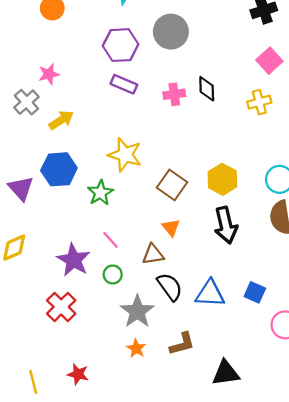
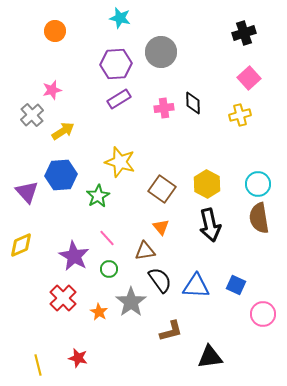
purple rectangle: (124, 84) -> (119, 99), turned -55
orange star: (136, 348) -> (99, 312), moved

